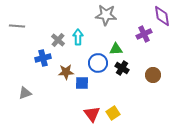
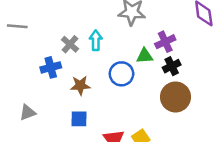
purple cross: (144, 34) -> (165, 42), moved
black cross: (122, 68) -> (172, 66), moved, turned 32
brown circle: (153, 75) -> (175, 97), moved, size x1.5
blue square: (82, 83) -> (79, 119), moved

